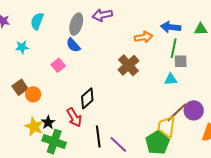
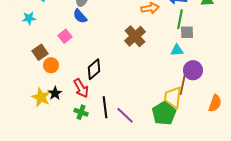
brown square: (20, 87) -> (40, 52), moved
orange circle: (33, 94) -> (51, 65), moved
purple circle: (194, 110) -> (193, 70), moved
brown line: (177, 112) -> (183, 83), turned -35
green cross: (54, 142) -> (81, 112), moved, size x0.6

